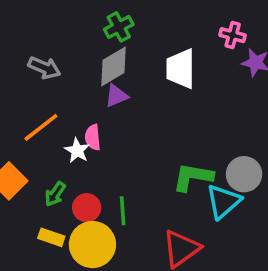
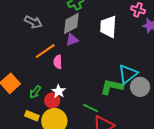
orange line: (41, 127) -> (45, 51), moved
white star: (77, 150) -> (59, 91), moved
cyan triangle: (223, 201) -> (128, 74), moved
green line: (123, 211) -> (91, 108), moved, turned -63

